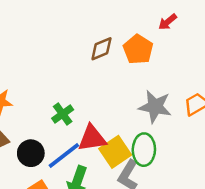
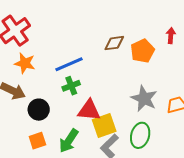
red arrow: (168, 22) -> (171, 36), turned 119
green ellipse: (144, 150) -> (140, 135), moved
blue line: (64, 156) -> (69, 64), moved

